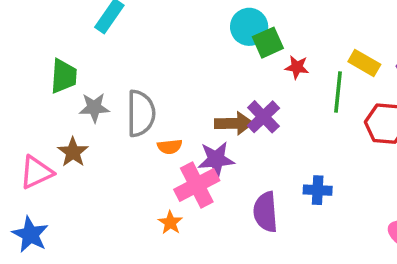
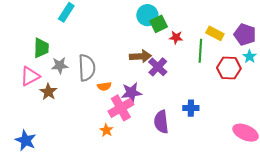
brown arrow: (234, 123) -> (140, 56), moved
pink triangle: (36, 172) -> (30, 76), moved

